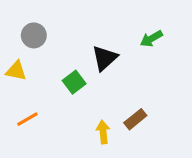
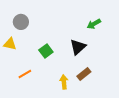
black triangle: (105, 58) -> (78, 47), moved
orange line: (27, 119) -> (25, 74), moved

